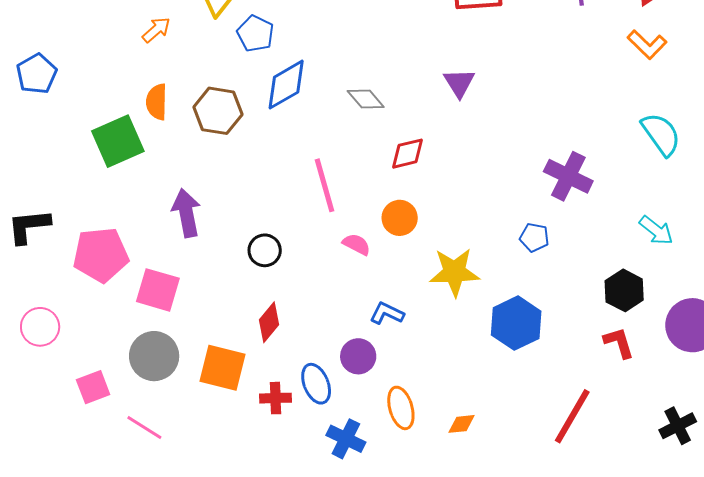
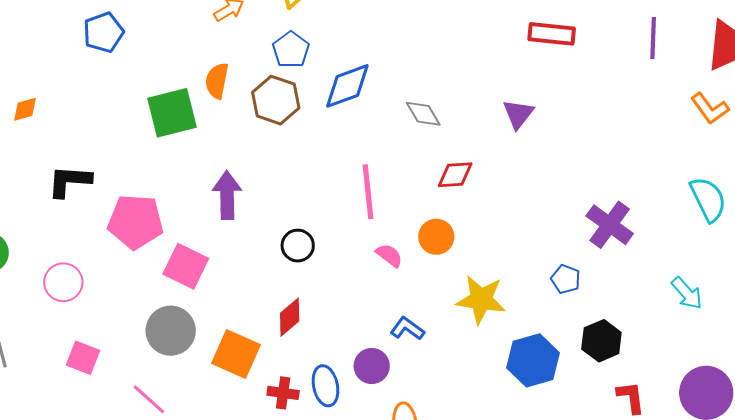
blue pentagon: (255, 34) -> (291, 50), moved
black hexagon: (624, 290) -> (601, 341), moved
pink square: (93, 387) -> (83, 358), moved, turned 32

